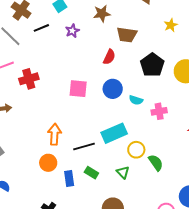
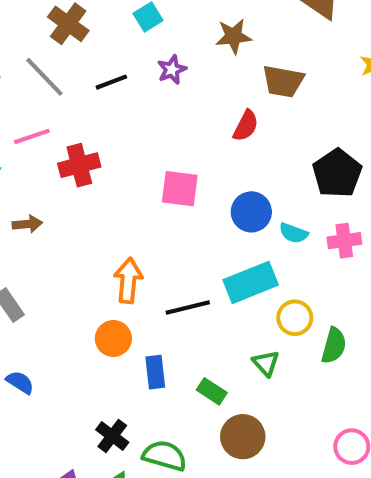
black line: (41, 28) -> (111, 82), moved
black pentagon: (152, 65) -> (337, 173), moved
blue circle: (113, 89) -> (251, 212), moved
cyan semicircle: (136, 100) -> (294, 233), moved
green semicircle: (156, 163) -> (334, 346), turned 48
green rectangle: (91, 173) -> (212, 391), moved

